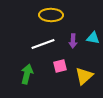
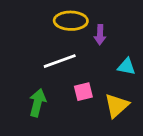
cyan triangle: (93, 38) -> (126, 67), moved
purple arrow: (73, 41) -> (100, 35), moved

